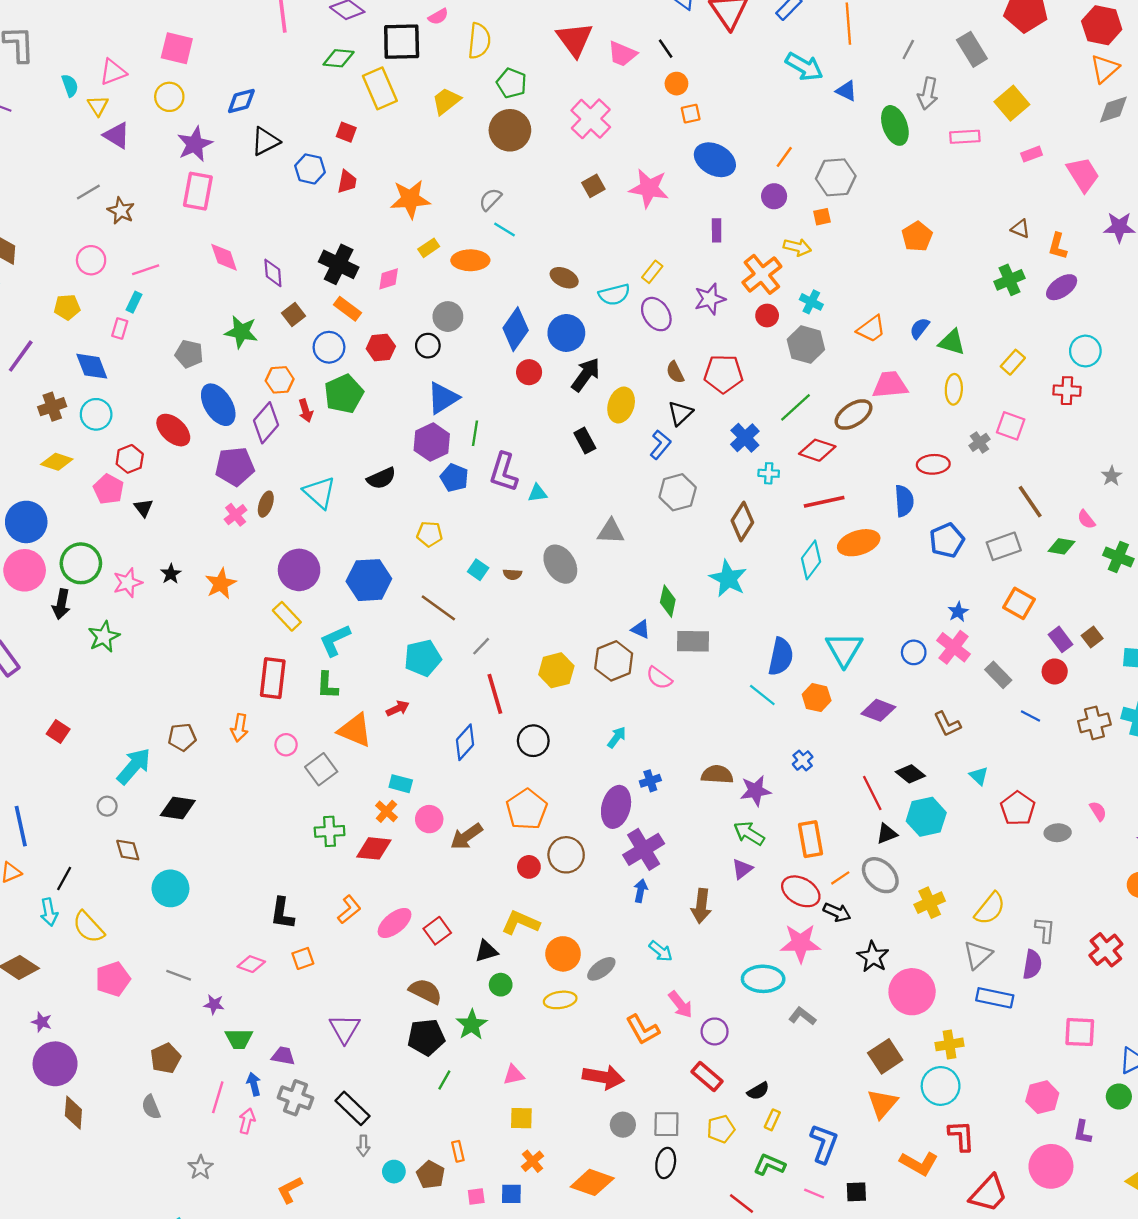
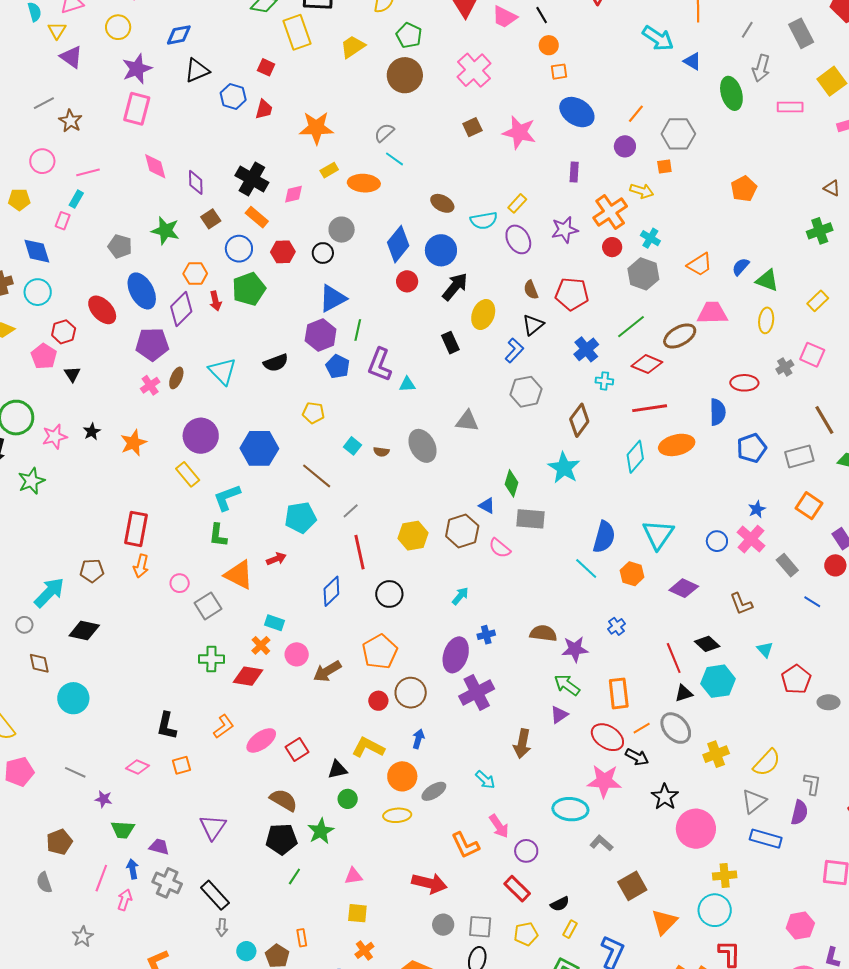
red rectangle: (273, 678) -> (136, 529), moved
blue arrow: (641, 891) -> (418, 739), moved
brown square: (885, 1056) -> (632, 886), moved

